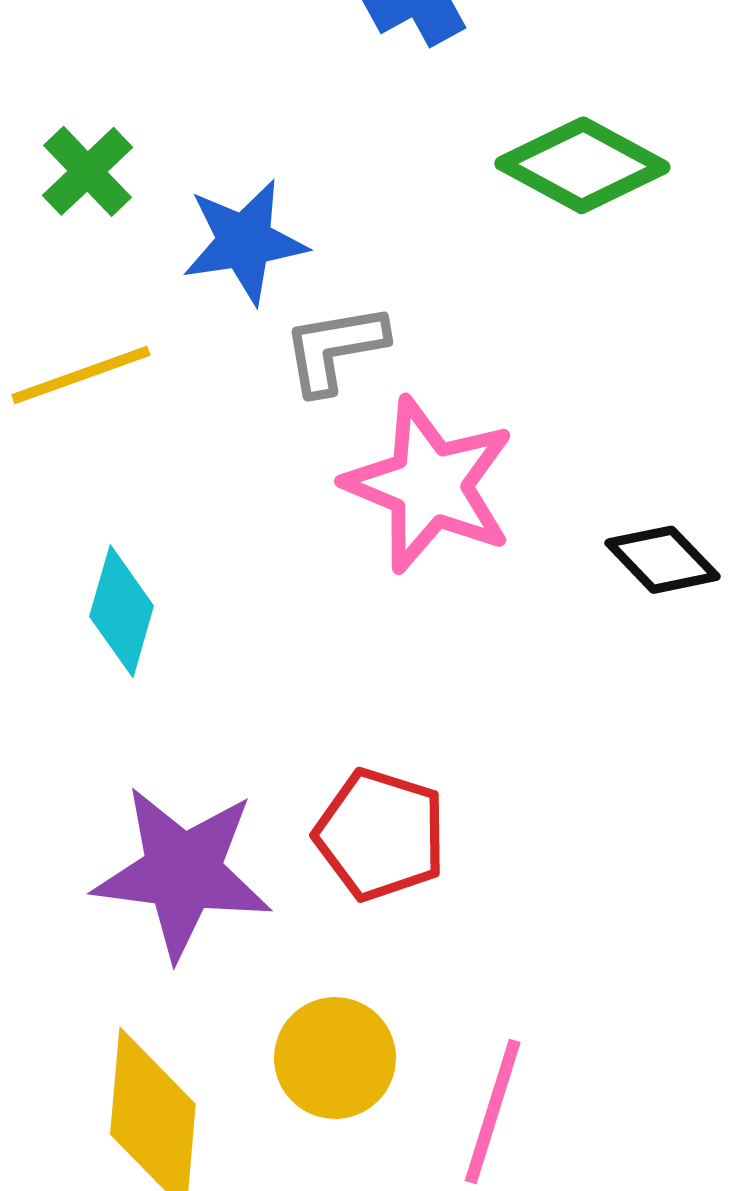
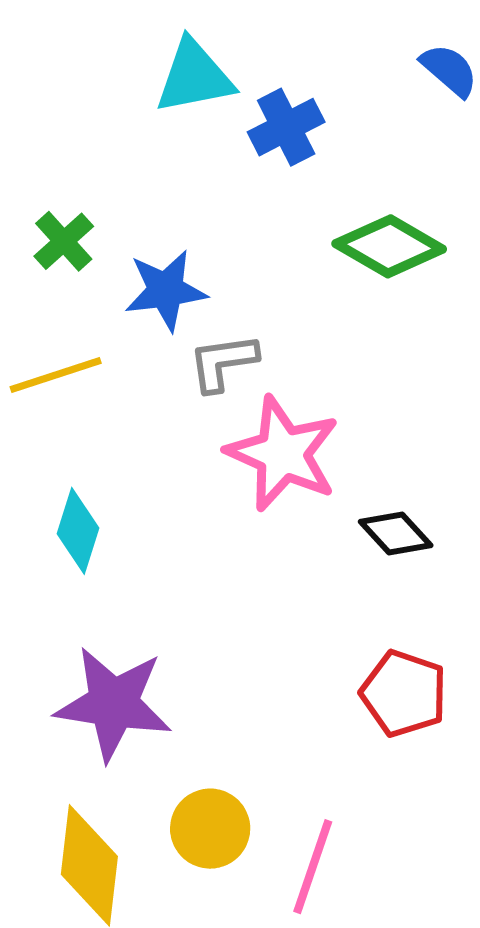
black diamond: (662, 560) -> (396, 533), moved
red pentagon: (381, 835) -> (404, 693), moved

